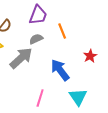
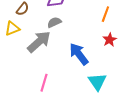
orange line: (62, 31) -> (105, 14), moved, turned 42
pink line: (40, 98) -> (44, 83), moved

